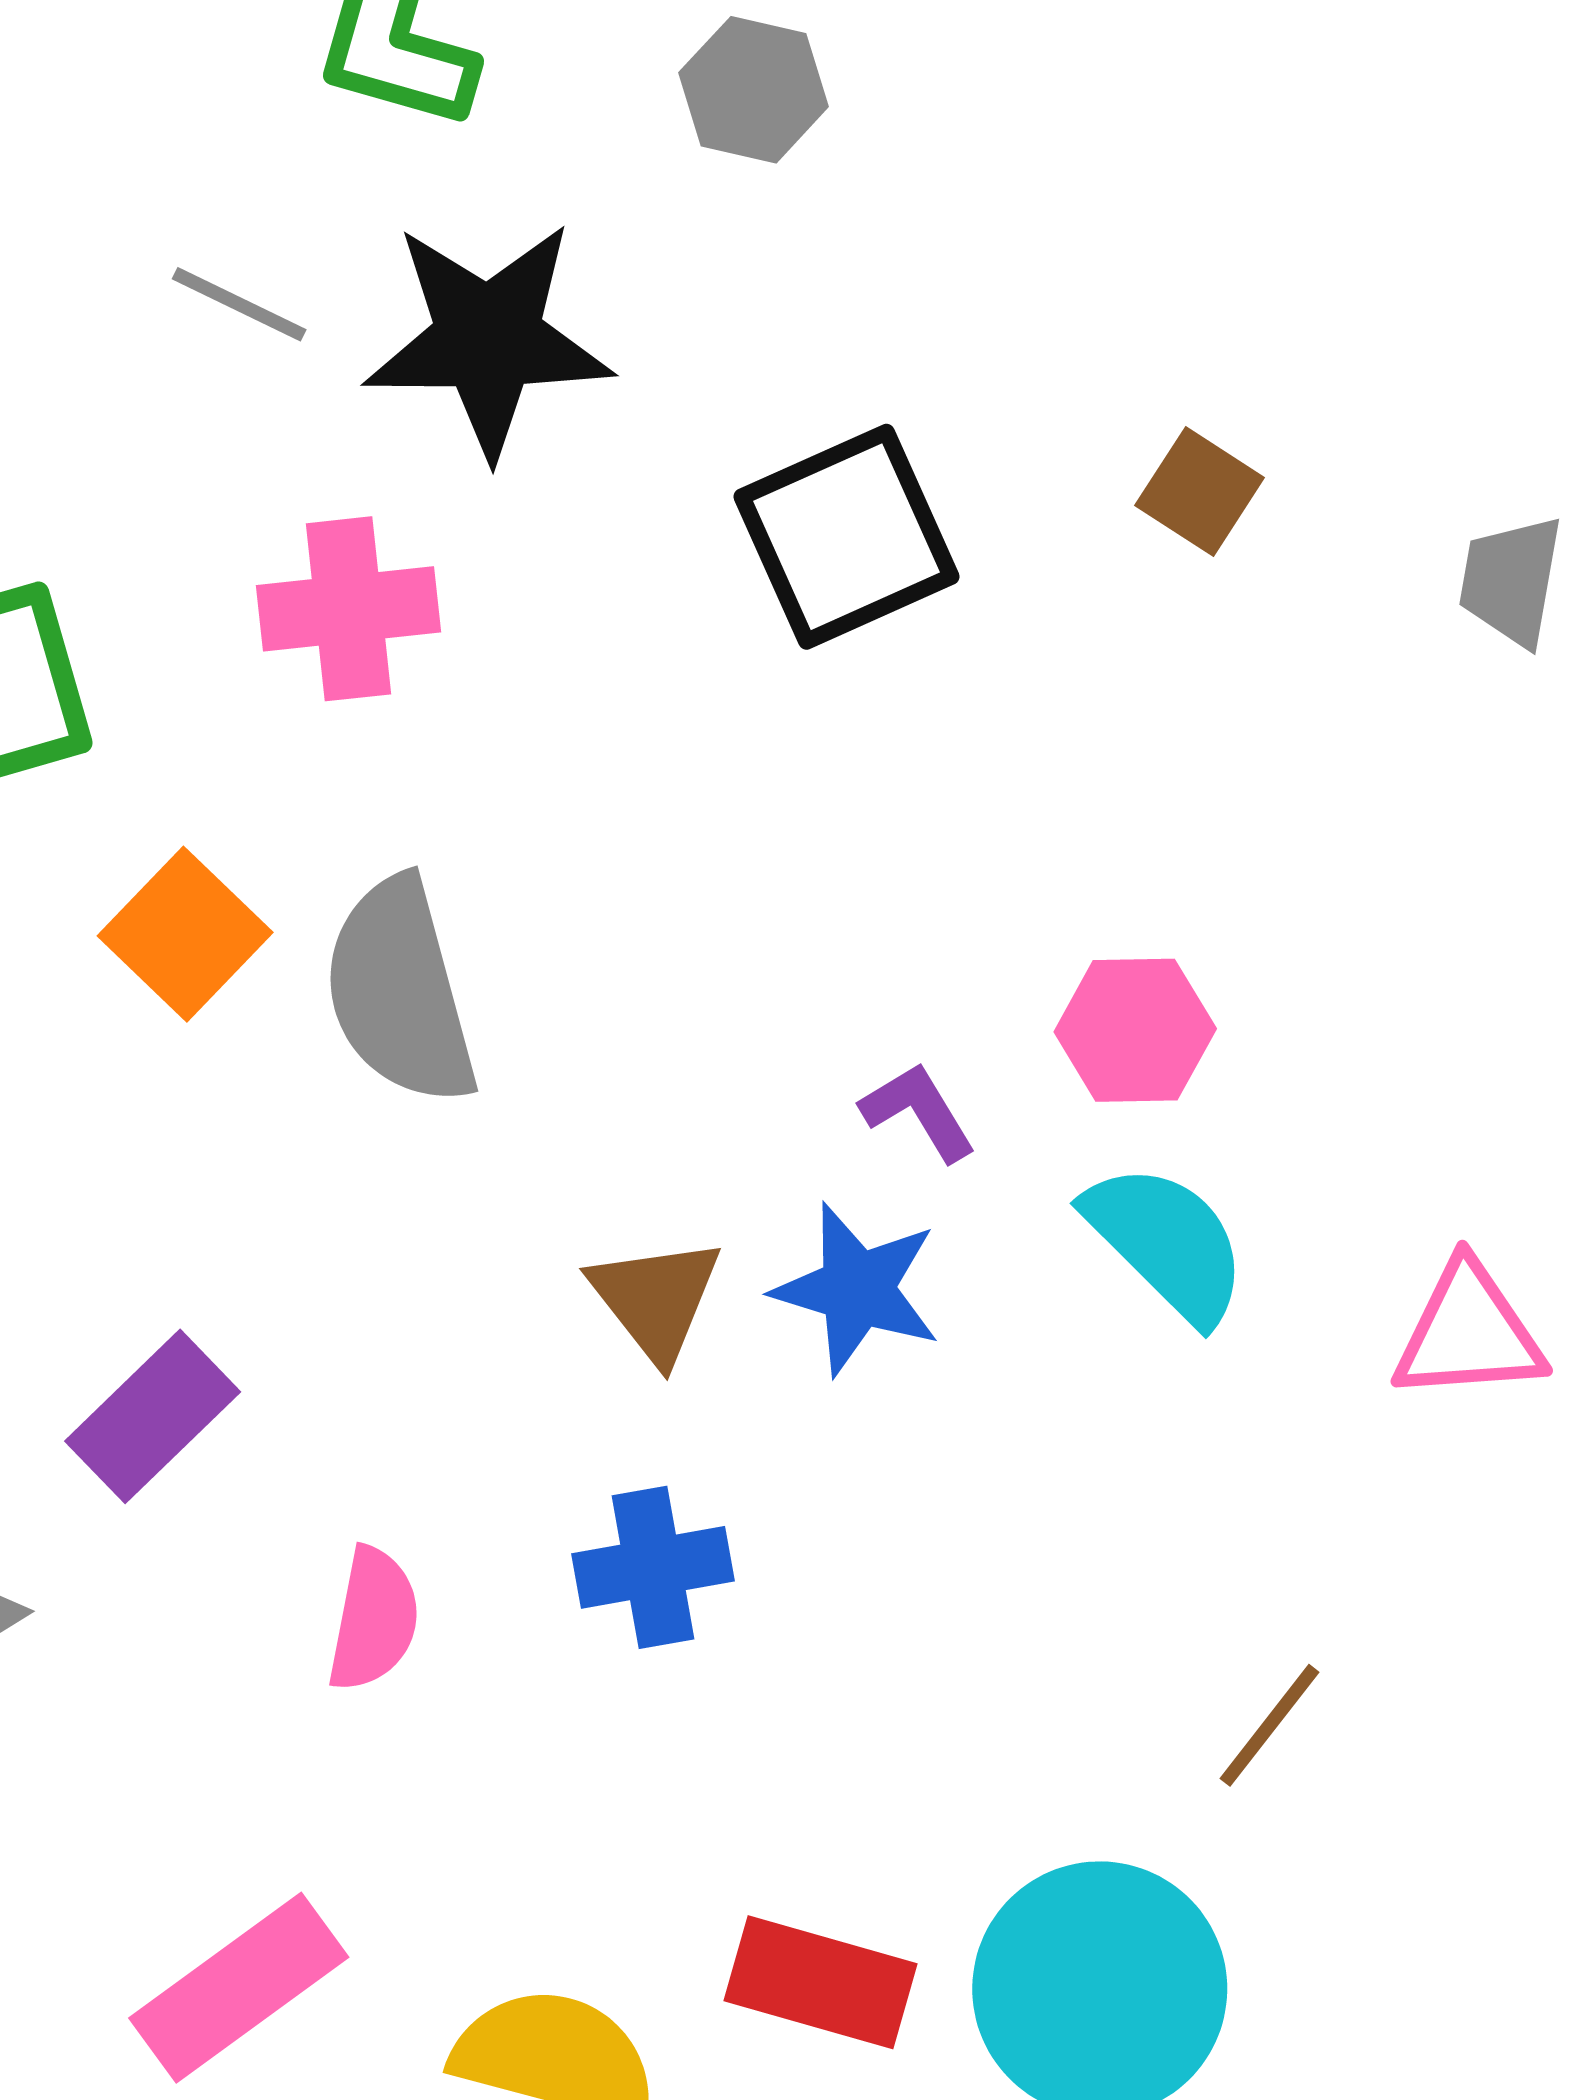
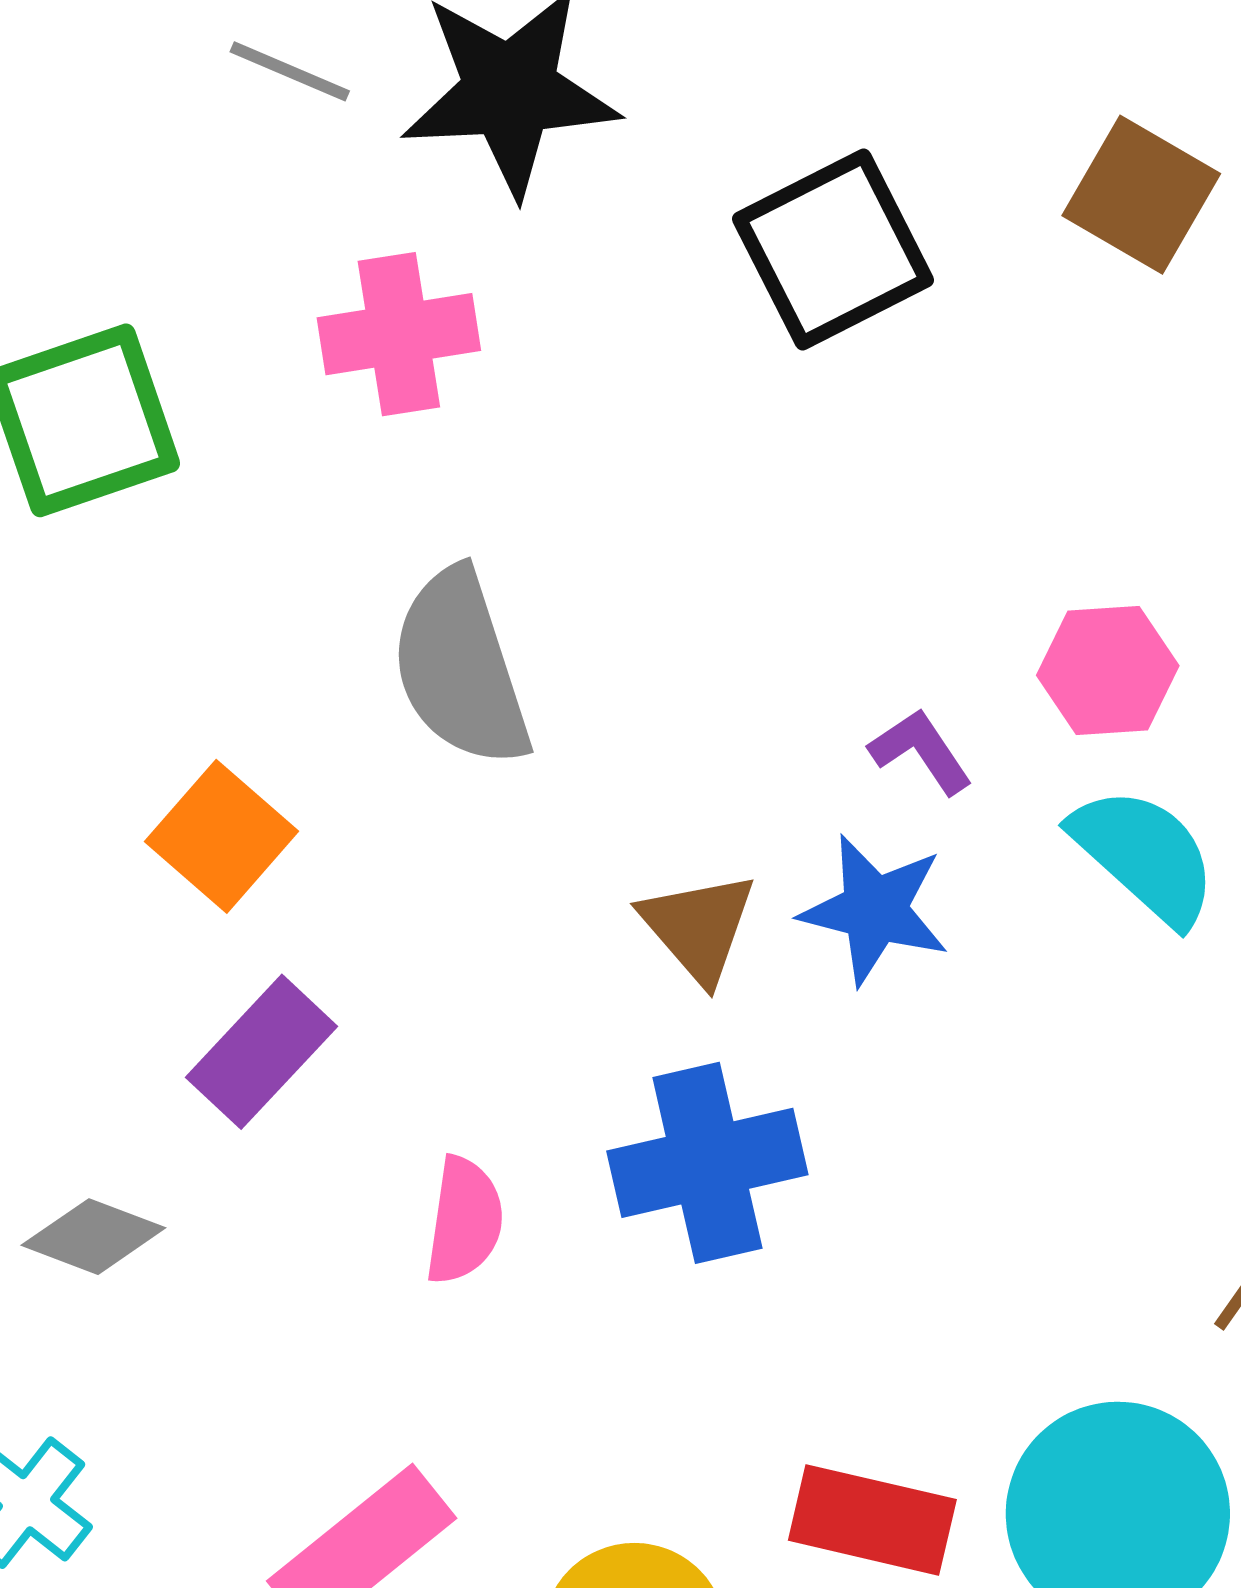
brown square: (1200, 492) -> (1141, 195), size x1.4
orange square: (185, 934) -> (222, 836), moved
blue cross: (653, 1567) -> (707, 1163), size x1.4

